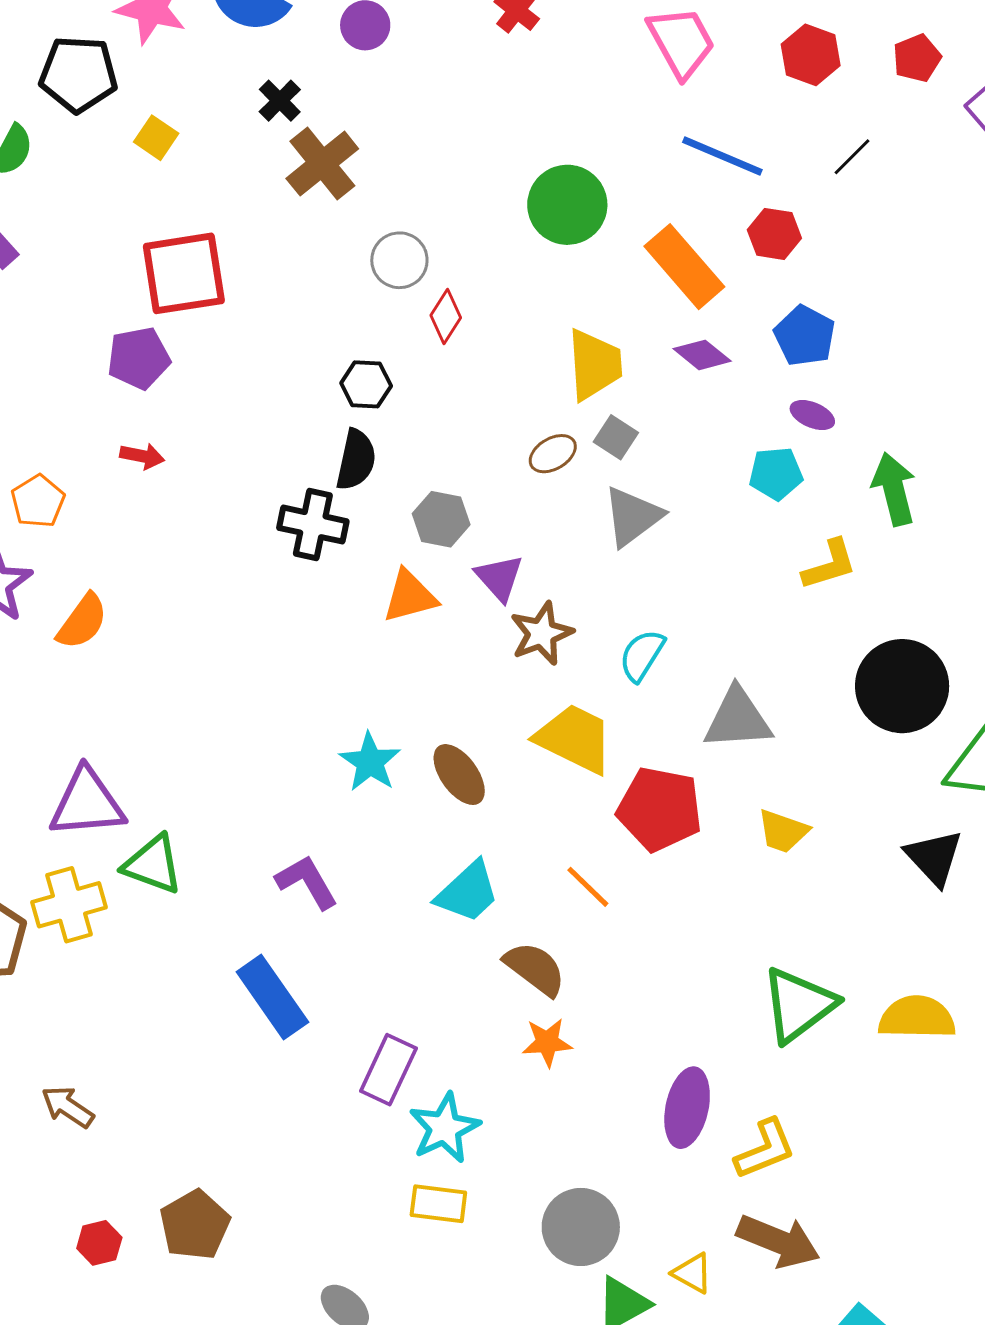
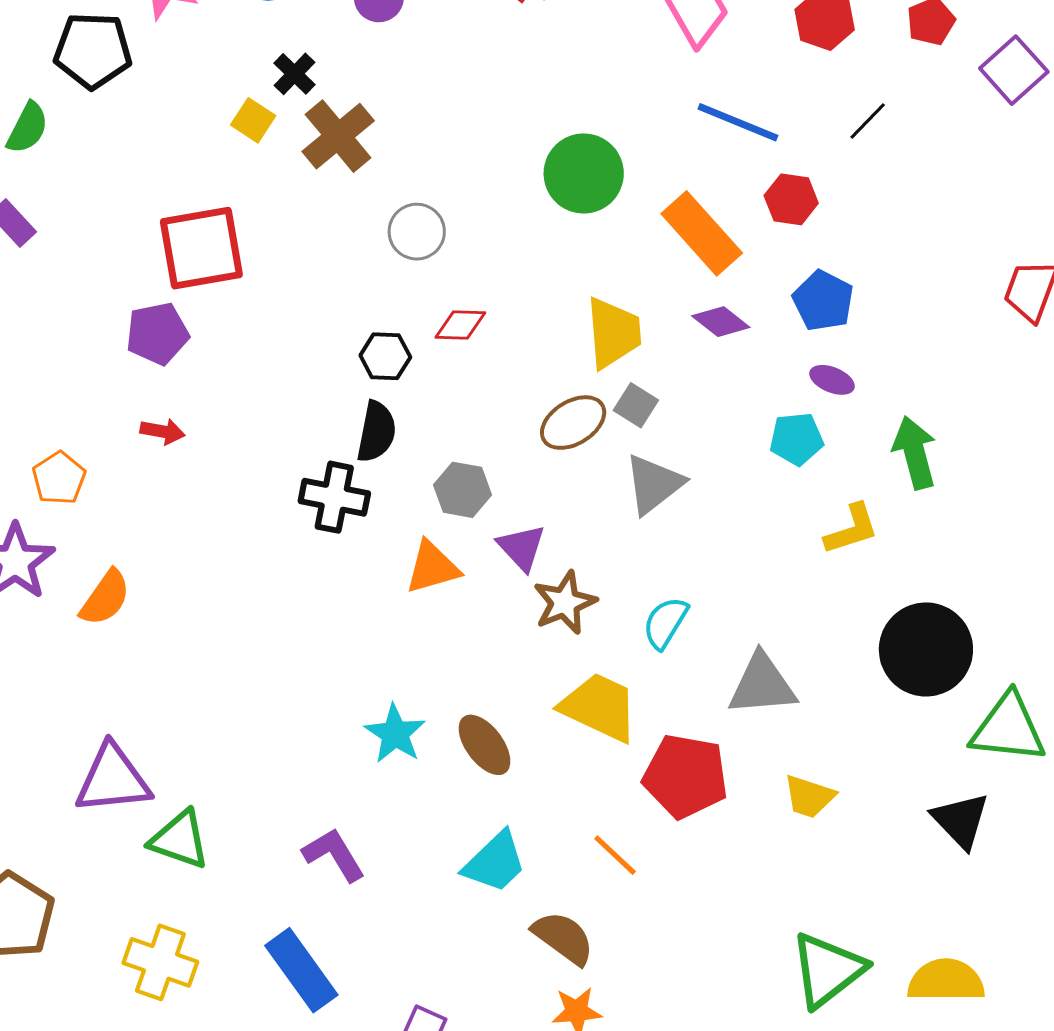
yellow square: (156, 138) -> (253, 120), moved
red diamond: (446, 316) -> (460, 325), moved, turned 60
brown ellipse: (553, 454) -> (573, 423), size x1.4
yellow cross: (69, 905) -> (160, 962), moved, turned 36

